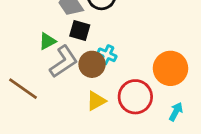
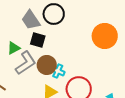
cyan cross: (107, 55) -> (58, 71), moved
orange circle: (171, 68) -> (105, 36), moved

